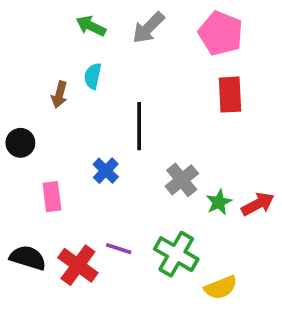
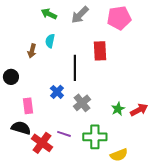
pink pentagon: (221, 33) -> (119, 18), turned -30
red rectangle: (230, 95) -> (100, 51), moved
gray cross: (182, 180) -> (82, 103), moved
green cross: (176, 254) -> (95, 137), turned -30
black semicircle: (28, 258) -> (21, 128), moved

